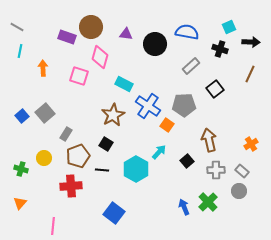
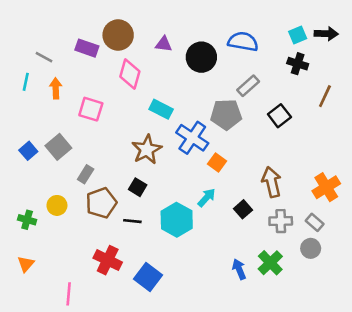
gray line: (17, 27) -> (44, 57), moved
black arrow: (251, 42) -> (326, 34), moved
black cross: (220, 49) -> (298, 64), moved
cyan line: (20, 51) -> (26, 82), moved
pink square: (79, 76) -> (91, 109), moved
gray pentagon: (184, 105) -> (226, 114), moved
orange cross: (251, 144) -> (326, 187), size x1.5
red cross: (71, 186) -> (108, 260), moved, turned 30

